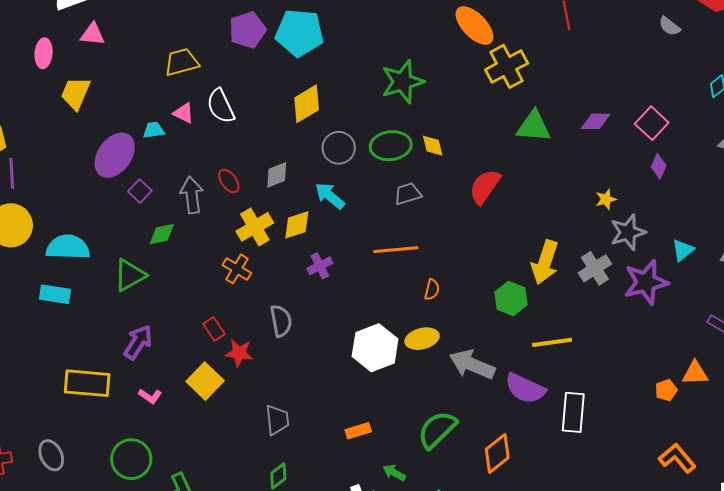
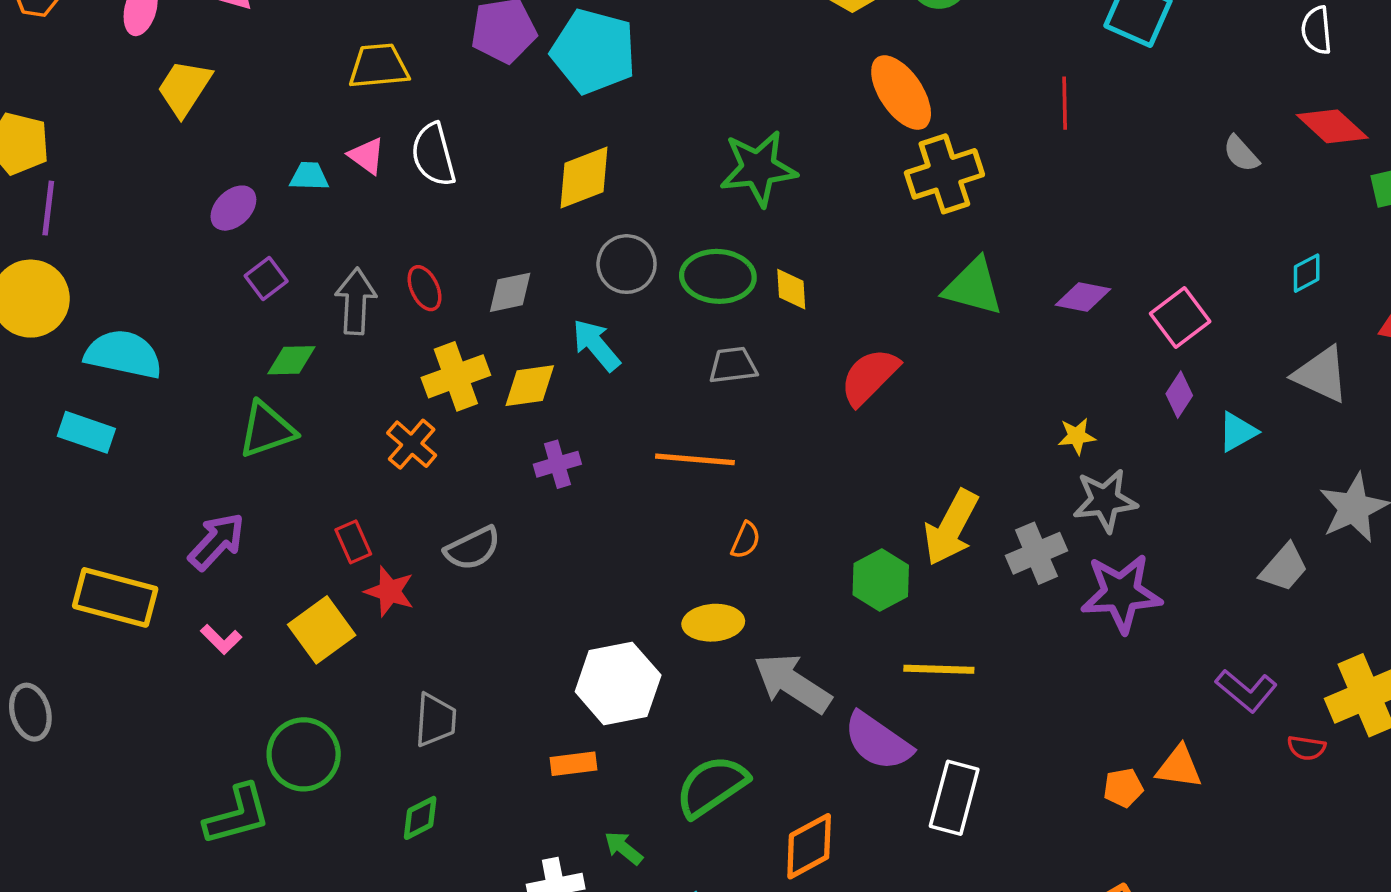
purple ellipse: (115, 155) -> (233, 208), size x0.6
cyan triangle: (683, 250) -> (1238, 432), moved
green triangle: (130, 275) -> (267, 430), moved
gray semicircle: (281, 321) -> (473, 548), turned 64
white hexagon: (375, 348) -> (618, 683), moved
green circle: (131, 459) -> (304, 754), moved

